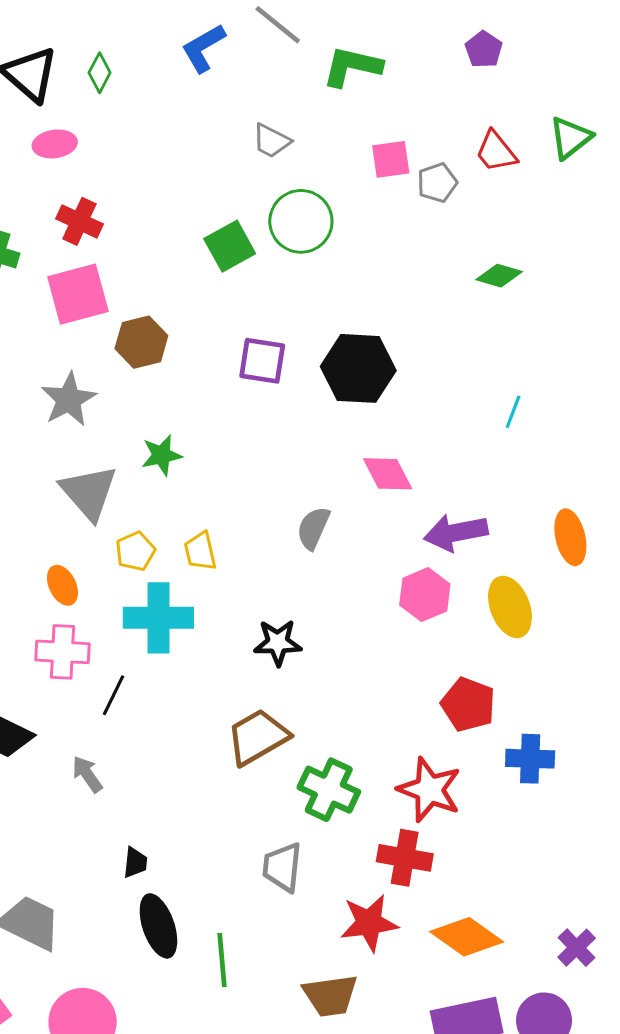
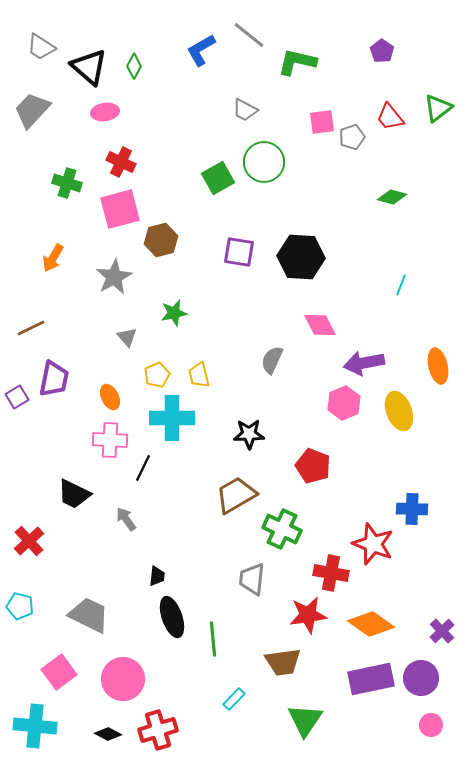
gray triangle: (89, 492) -> (127, 337), size x0.5
red pentagon: (468, 705) -> (313, 466), moved
red star: (429, 790) -> (373, 544), moved

